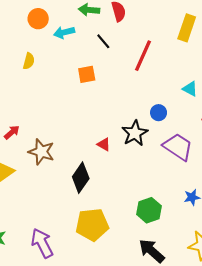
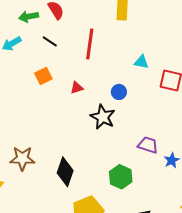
red triangle: (104, 144) -> (77, 88), moved, turned -32
purple trapezoid: (178, 147) -> (148, 145), moved, size x0.7
green hexagon: (149, 210) -> (121, 177), moved

